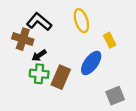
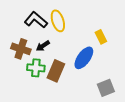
yellow ellipse: (81, 21) -> (58, 21), moved
brown cross: (23, 39) -> (21, 49), moved
black arrow: (39, 55) -> (43, 46), moved

